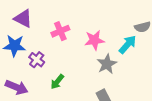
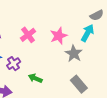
purple cross: (37, 60) -> (14, 64), turned 32
green arrow: (57, 82) -> (35, 78), turned 88

